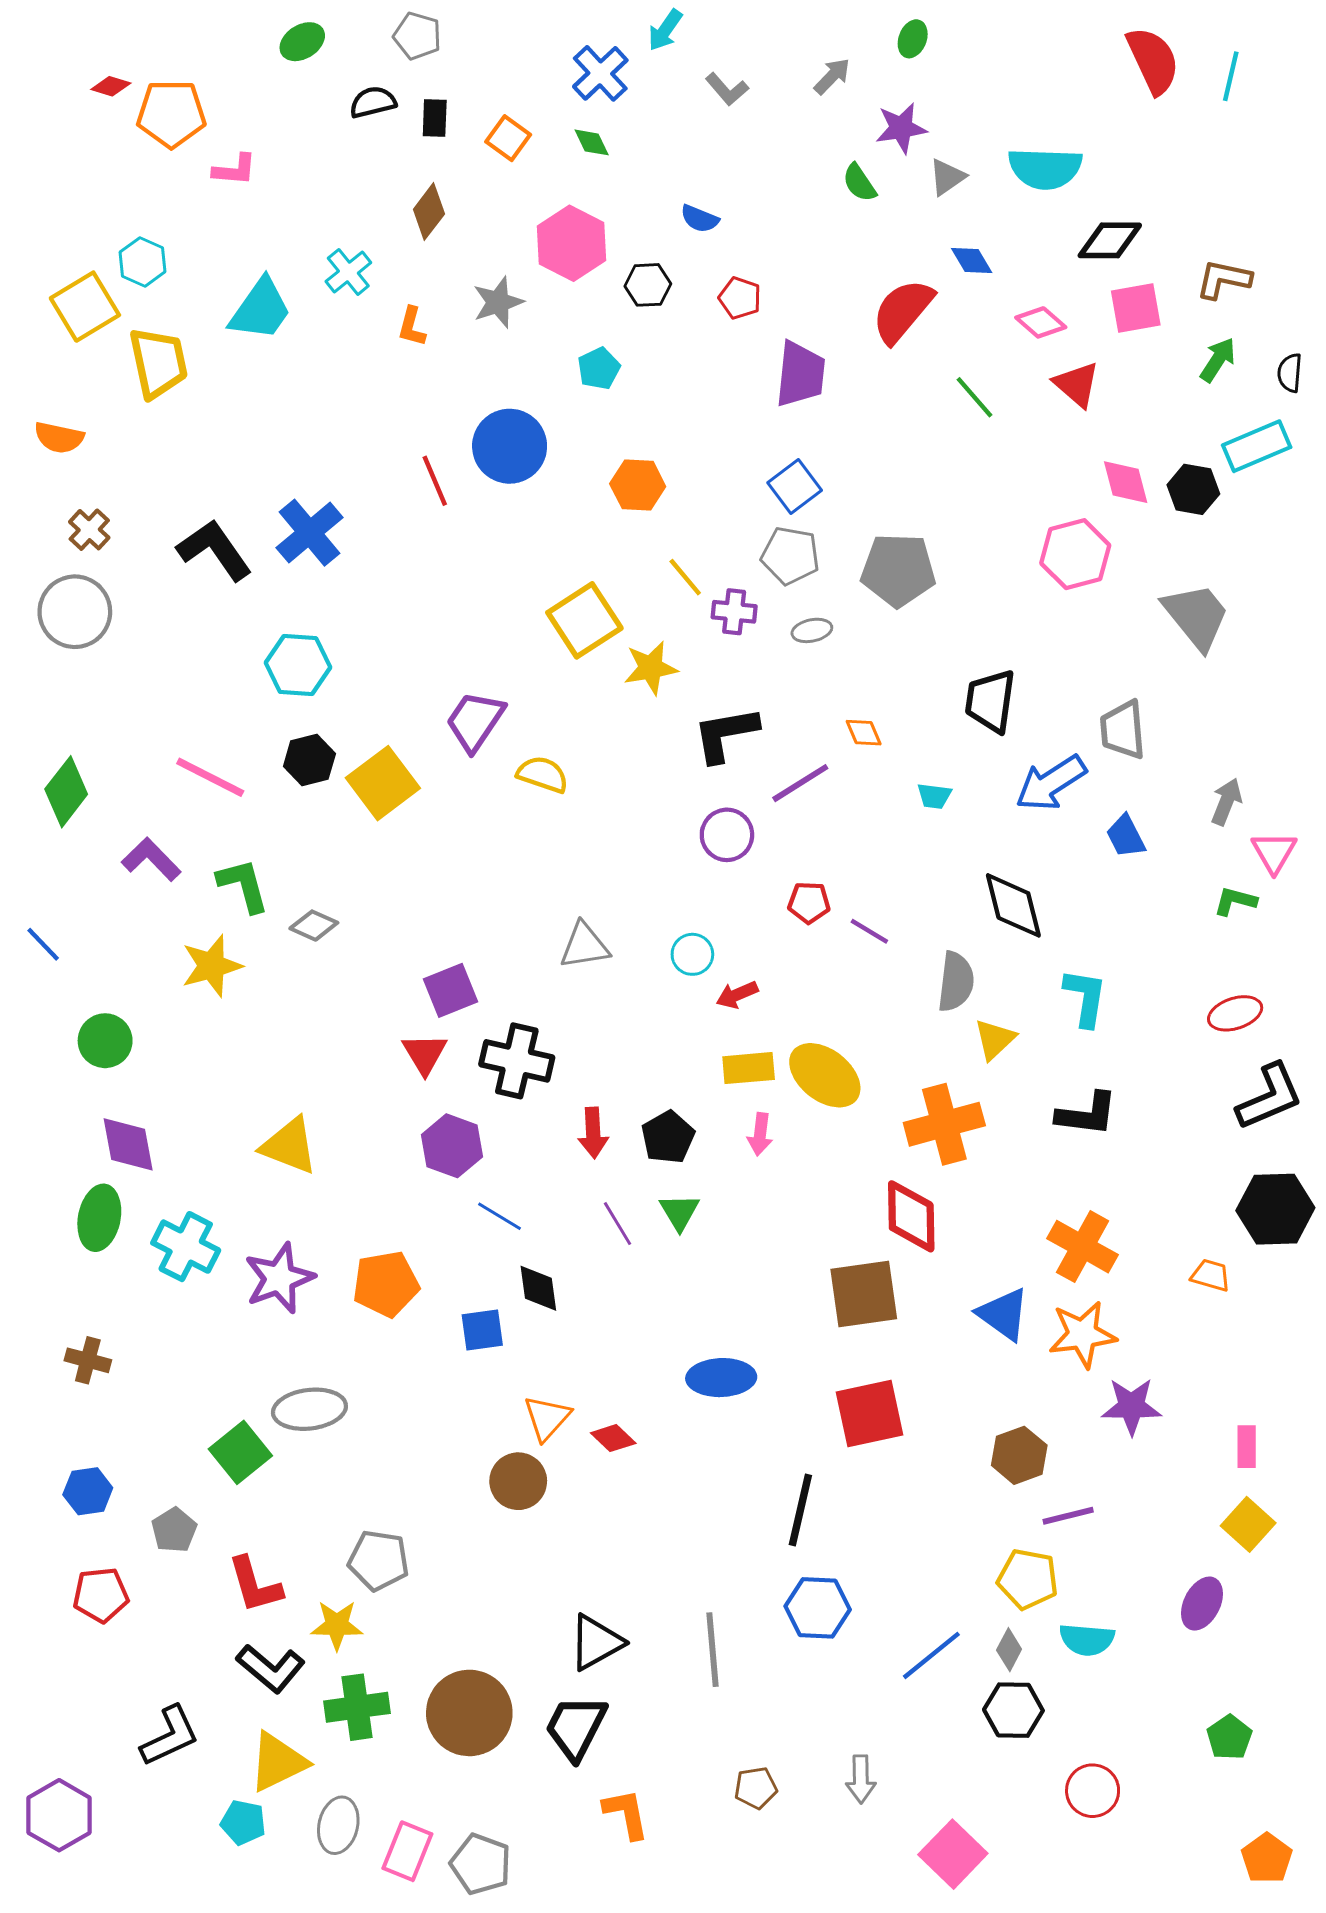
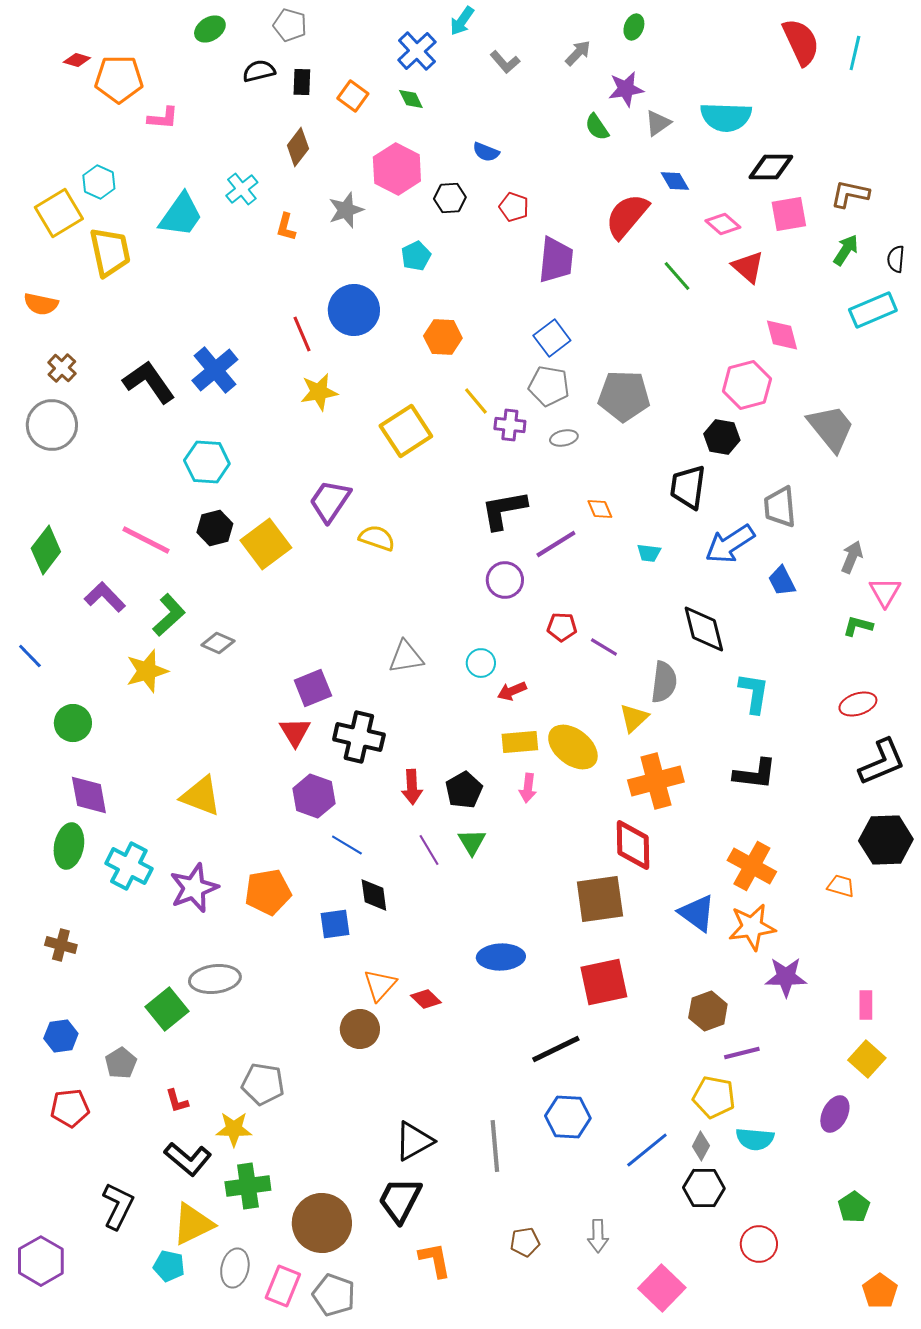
black hexagon: (1193, 489) -> (722, 437), moved
yellow star: (651, 668) -> (319, 392), moved
green L-shape: (243, 885) -> (169, 615), turned 63
yellow triangle: (995, 1039) -> (634, 718), moved
black line: (800, 1510) -> (556, 1049), turned 51
red L-shape: (255, 1585) -> (177, 1101), size x0.6
brown circle: (469, 1713) -> (322, 1223), moved
black L-shape: (170, 1736) -> (118, 1206), turned -39

